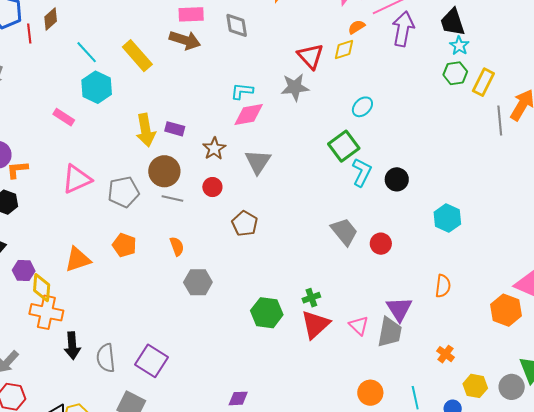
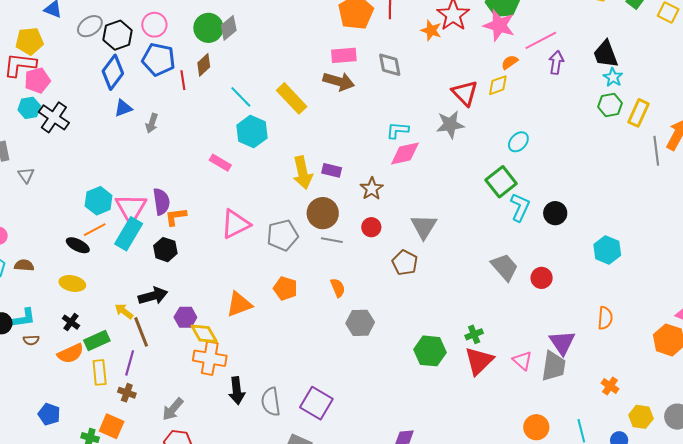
purple arrow: (403, 29) -> (556, 62), size x0.7
gray triangle: (258, 162) -> (424, 227), moved
yellow diamond: (42, 288) -> (204, 334), turned -32

